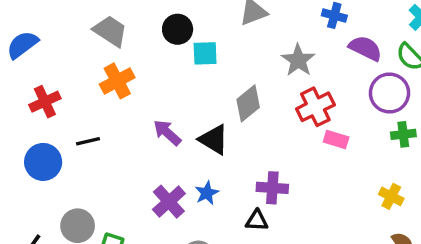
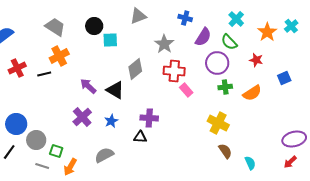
purple semicircle: (365, 48) -> (203, 37), turned 96
red cross: (315, 107) -> (174, 71), turned 30
pink rectangle: (336, 140) -> (186, 90), turned 32
black line: (88, 141) -> (44, 74), moved
blue circle: (43, 162) -> (16, 124), moved
yellow cross: (391, 196) -> (218, 123), size x1.5
purple cross: (169, 202) -> (82, 117), moved

